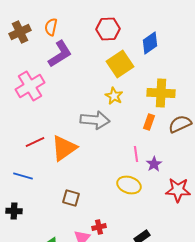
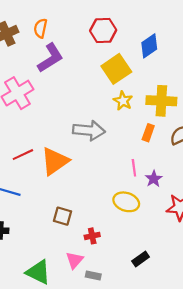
yellow star: (114, 96) -> (123, 101), moved
red cross: (99, 227) -> (92, 236), moved

